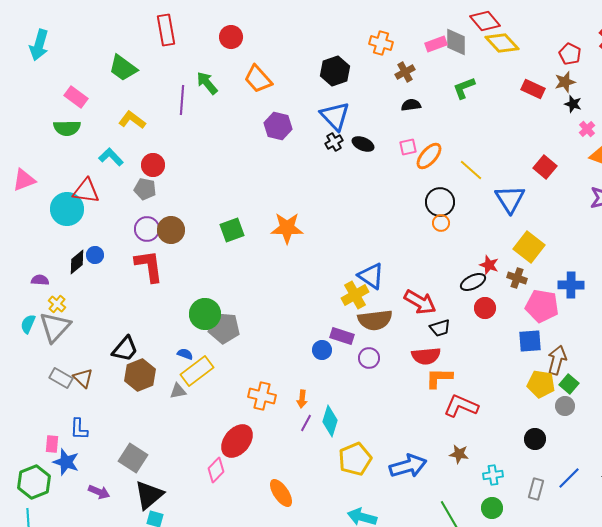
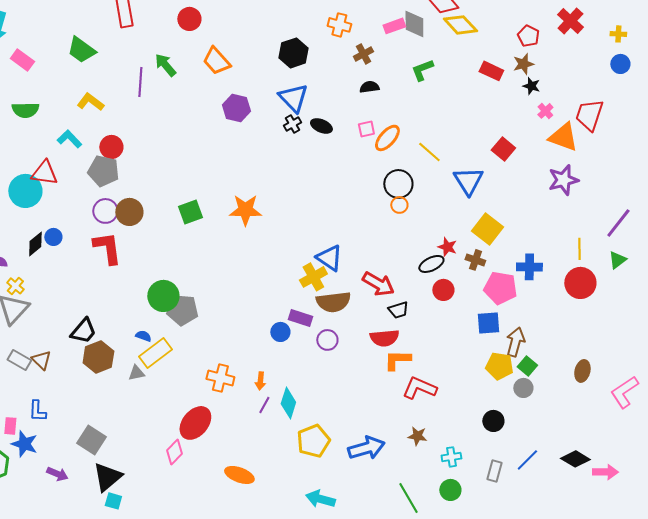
pink rectangle: (76, 97) -> (22, 60), moved
gray pentagon: (145, 189) -> (103, 171), size x1.4
orange ellipse: (281, 493) -> (239, 475), turned -36

